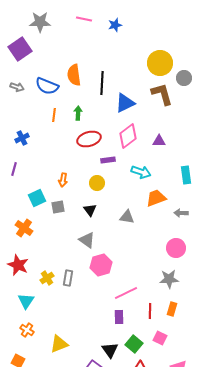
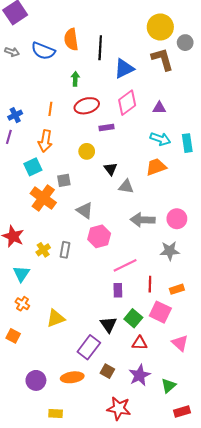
orange line: (54, 115) -> (50, 109), moved
blue cross: (22, 138) -> (15, 115), moved
cyan arrow: (141, 172) -> (160, 139), moved
orange arrow: (63, 180) -> (45, 141), moved, size x1.5
yellow circle: (97, 183) -> (87, 151), moved
gray square: (58, 207) -> (64, 180), moved
black triangle: (90, 210) -> (111, 169), moved
gray arrow: (181, 213) -> (143, 220), moved, size x1.6
orange cross: (24, 228) -> (43, 198), moved, size x1.4
orange rectangle: (172, 309) -> (177, 289), moved, turned 56
pink square: (160, 338) -> (160, 312), size x1.5

